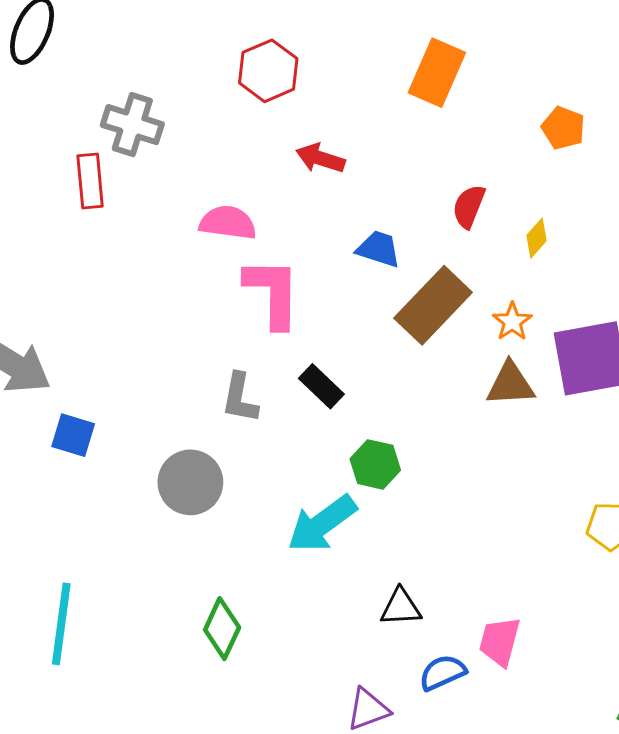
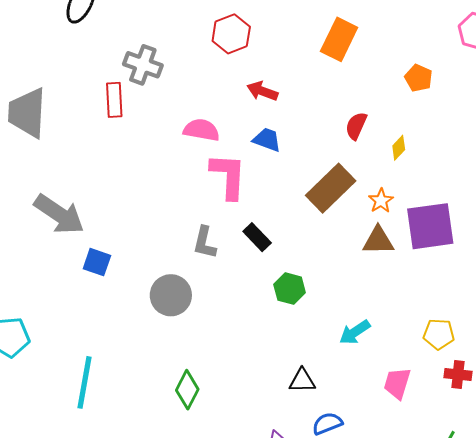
blue trapezoid: (379, 249) -> (267, 140), moved
cyan arrow: (322, 524) -> (355, 332), moved, size x0.7
pink trapezoid: (500, 641) -> (397, 383), moved

